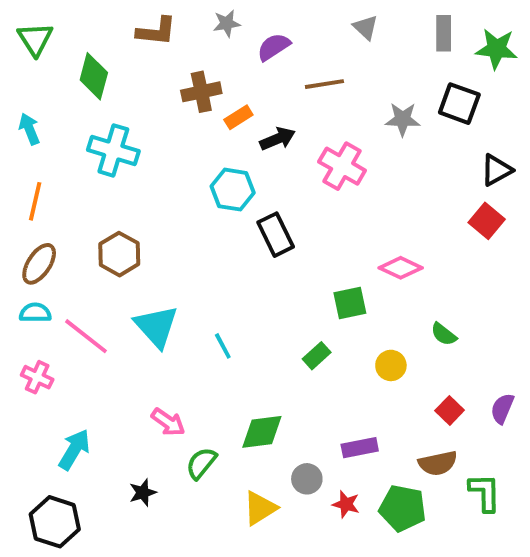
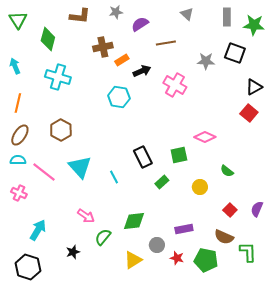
black rectangle: (276, 235) -> (143, 157), moved
brown semicircle: (438, 463) -> (224, 237), turned 36

